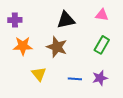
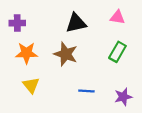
yellow triangle: (39, 74) -> (31, 85), moved
purple star: (100, 78) -> (123, 97), moved

